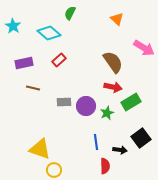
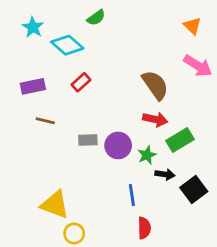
green semicircle: (70, 13) -> (96, 18), turned -152
orange triangle: (117, 19) -> (192, 26), moved
cyan star: (13, 26) -> (33, 27), moved
black arrow: (120, 150) -> (165, 174), moved

